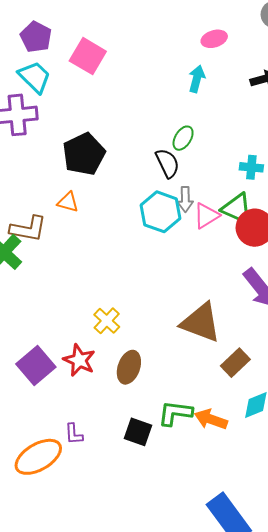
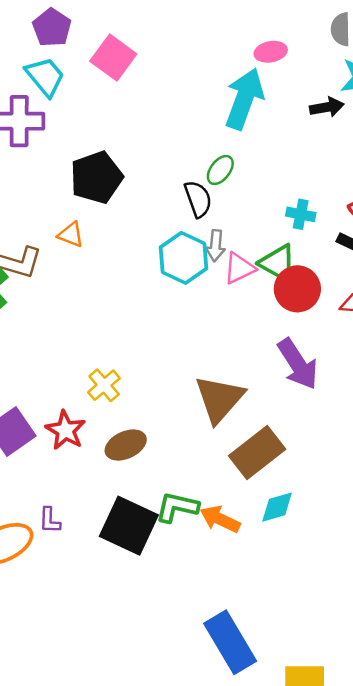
cyan arrow: (197, 79) -> (244, 99), size x1.8
brown triangle: (201, 323) -> (219, 399), turned 45
brown rectangle: (235, 363) -> (257, 453), size x1.5
brown ellipse: (129, 367) -> (126, 445), turned 40
black square: (138, 432) -> (129, 526), size x1.6

